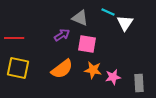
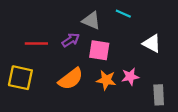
white triangle: (125, 23) -> (152, 43), moved, turned -36
red line: (14, 38) -> (36, 43), moved
pink star: (113, 77) -> (130, 77), moved

